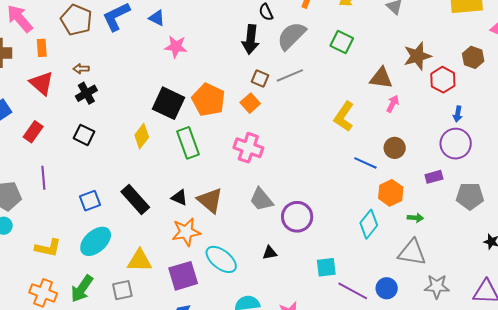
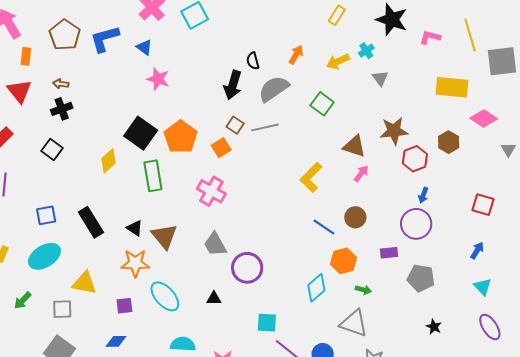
purple square: (183, 276) -> (124, 306), size x0.6
green arrow: (82, 289) -> (23, 300), size x0.7

